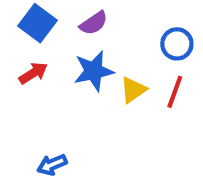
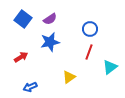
red arrow: (33, 73) -> (21, 57), moved
yellow triangle: (133, 90) -> (69, 77), moved

